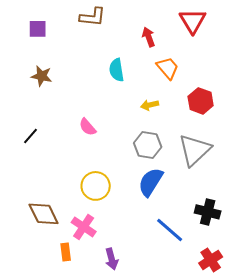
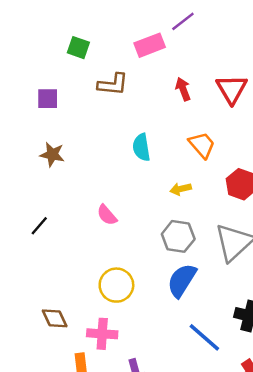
red arrow: (149, 37) -> (183, 89), moved
brown diamond: (44, 214) -> (55, 318), size x0.7
pink cross: (84, 227) -> (102, 334), turned -30

